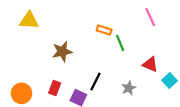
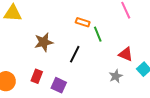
black line: (95, 82) -> (75, 54), moved
gray star: (129, 88) -> (116, 76), moved

